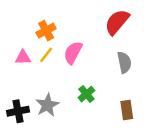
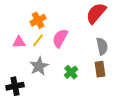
gray star: (47, 105) -> (39, 66), moved
brown rectangle: (127, 110) -> (100, 69), moved

